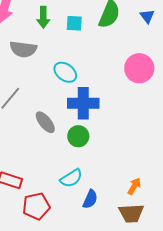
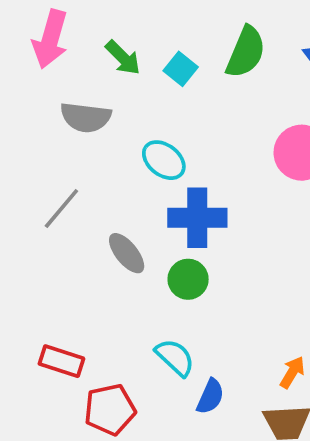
green arrow: (43, 17) -> (123, 58), turned -45
cyan square: (74, 23) -> (181, 69), turned 36
cyan semicircle: (71, 178) -> (175, 357), turned -105

